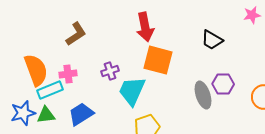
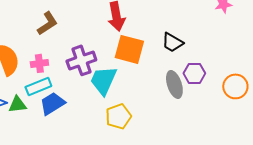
black trapezoid: (212, 40) -> (172, 42), moved
purple cross: (110, 71) -> (81, 60), size x1.6
cyan rectangle: (50, 90) -> (38, 86), moved

